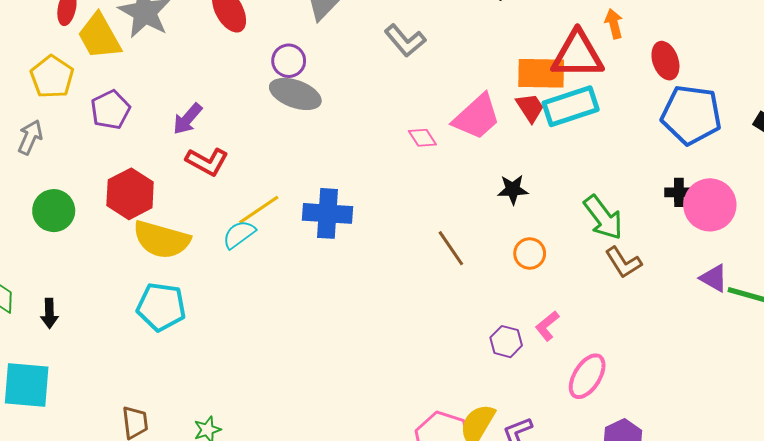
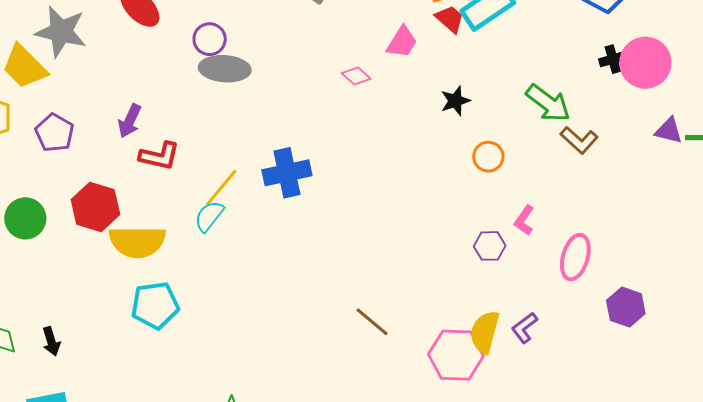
pink trapezoid: (477, 117) -> (402, 42), size x0.7
green circle: (54, 211) -> (25, 218), moved
brown line: (451, 248) -> (372, 322), moved

